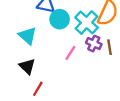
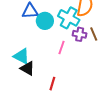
cyan triangle: (28, 36) -> (21, 56), moved
red line: (38, 89) -> (52, 84), moved

